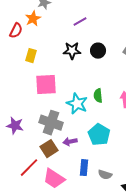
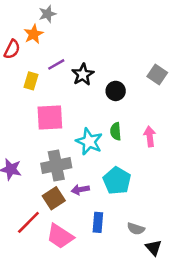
purple line: (80, 22) -> (56, 64), moved
black star: (72, 51) -> (83, 75), turned -30
black circle: (98, 51) -> (116, 91), moved
gray cross: (51, 123) -> (56, 166), turned -30
gray semicircle: (105, 175) -> (136, 229), moved

